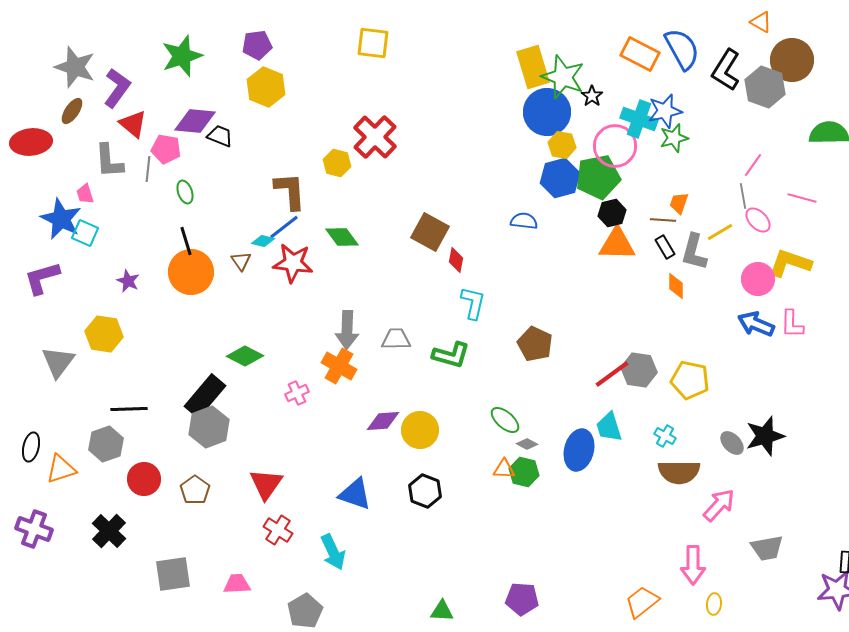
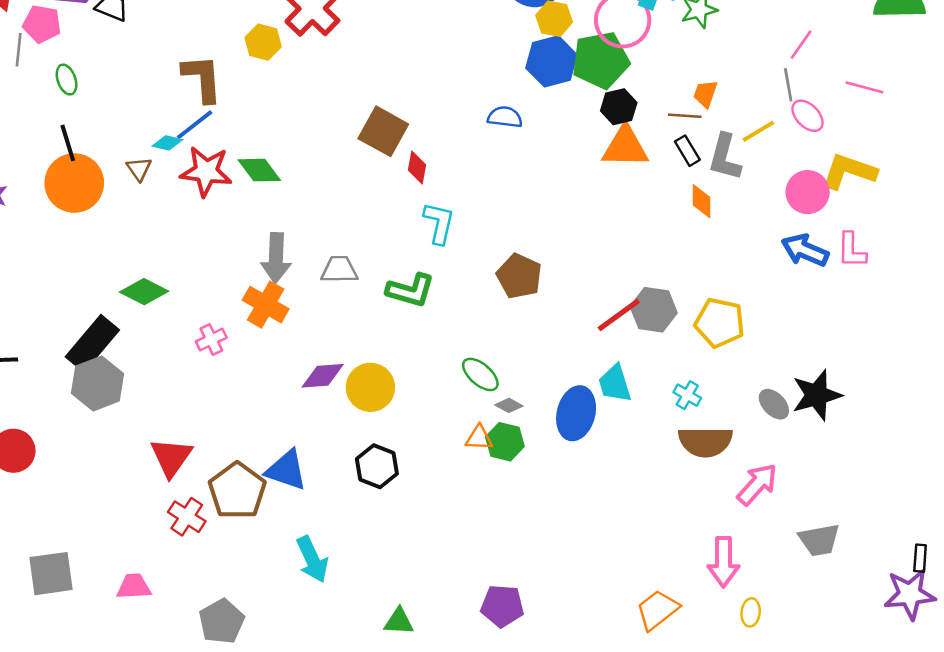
green diamond: (342, 237) -> (259, 170), moved
brown pentagon: (195, 490) -> (237, 491), moved, size x1.5
cyan arrow: (333, 552) -> (312, 559), moved

